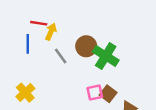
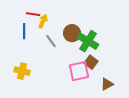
yellow cross: (25, 93) -> (22, 71), turned -35
pink square: (95, 93) -> (79, 71), size x1.5
brown square: (108, 94) -> (91, 62), moved

